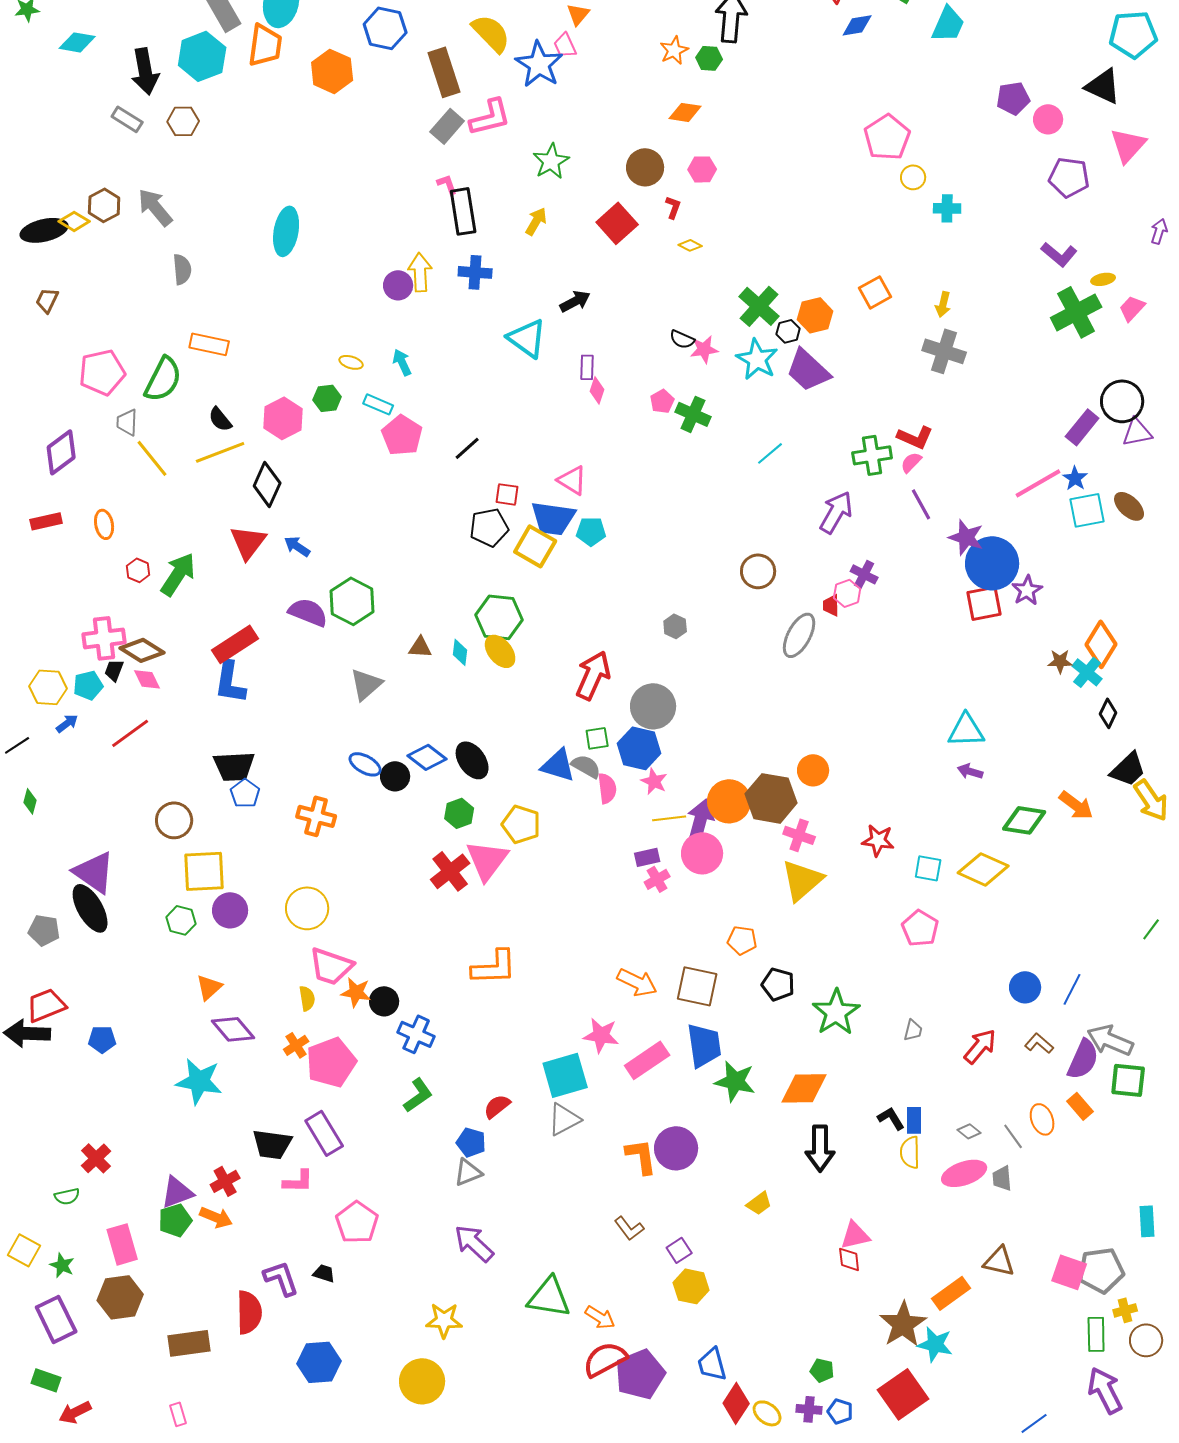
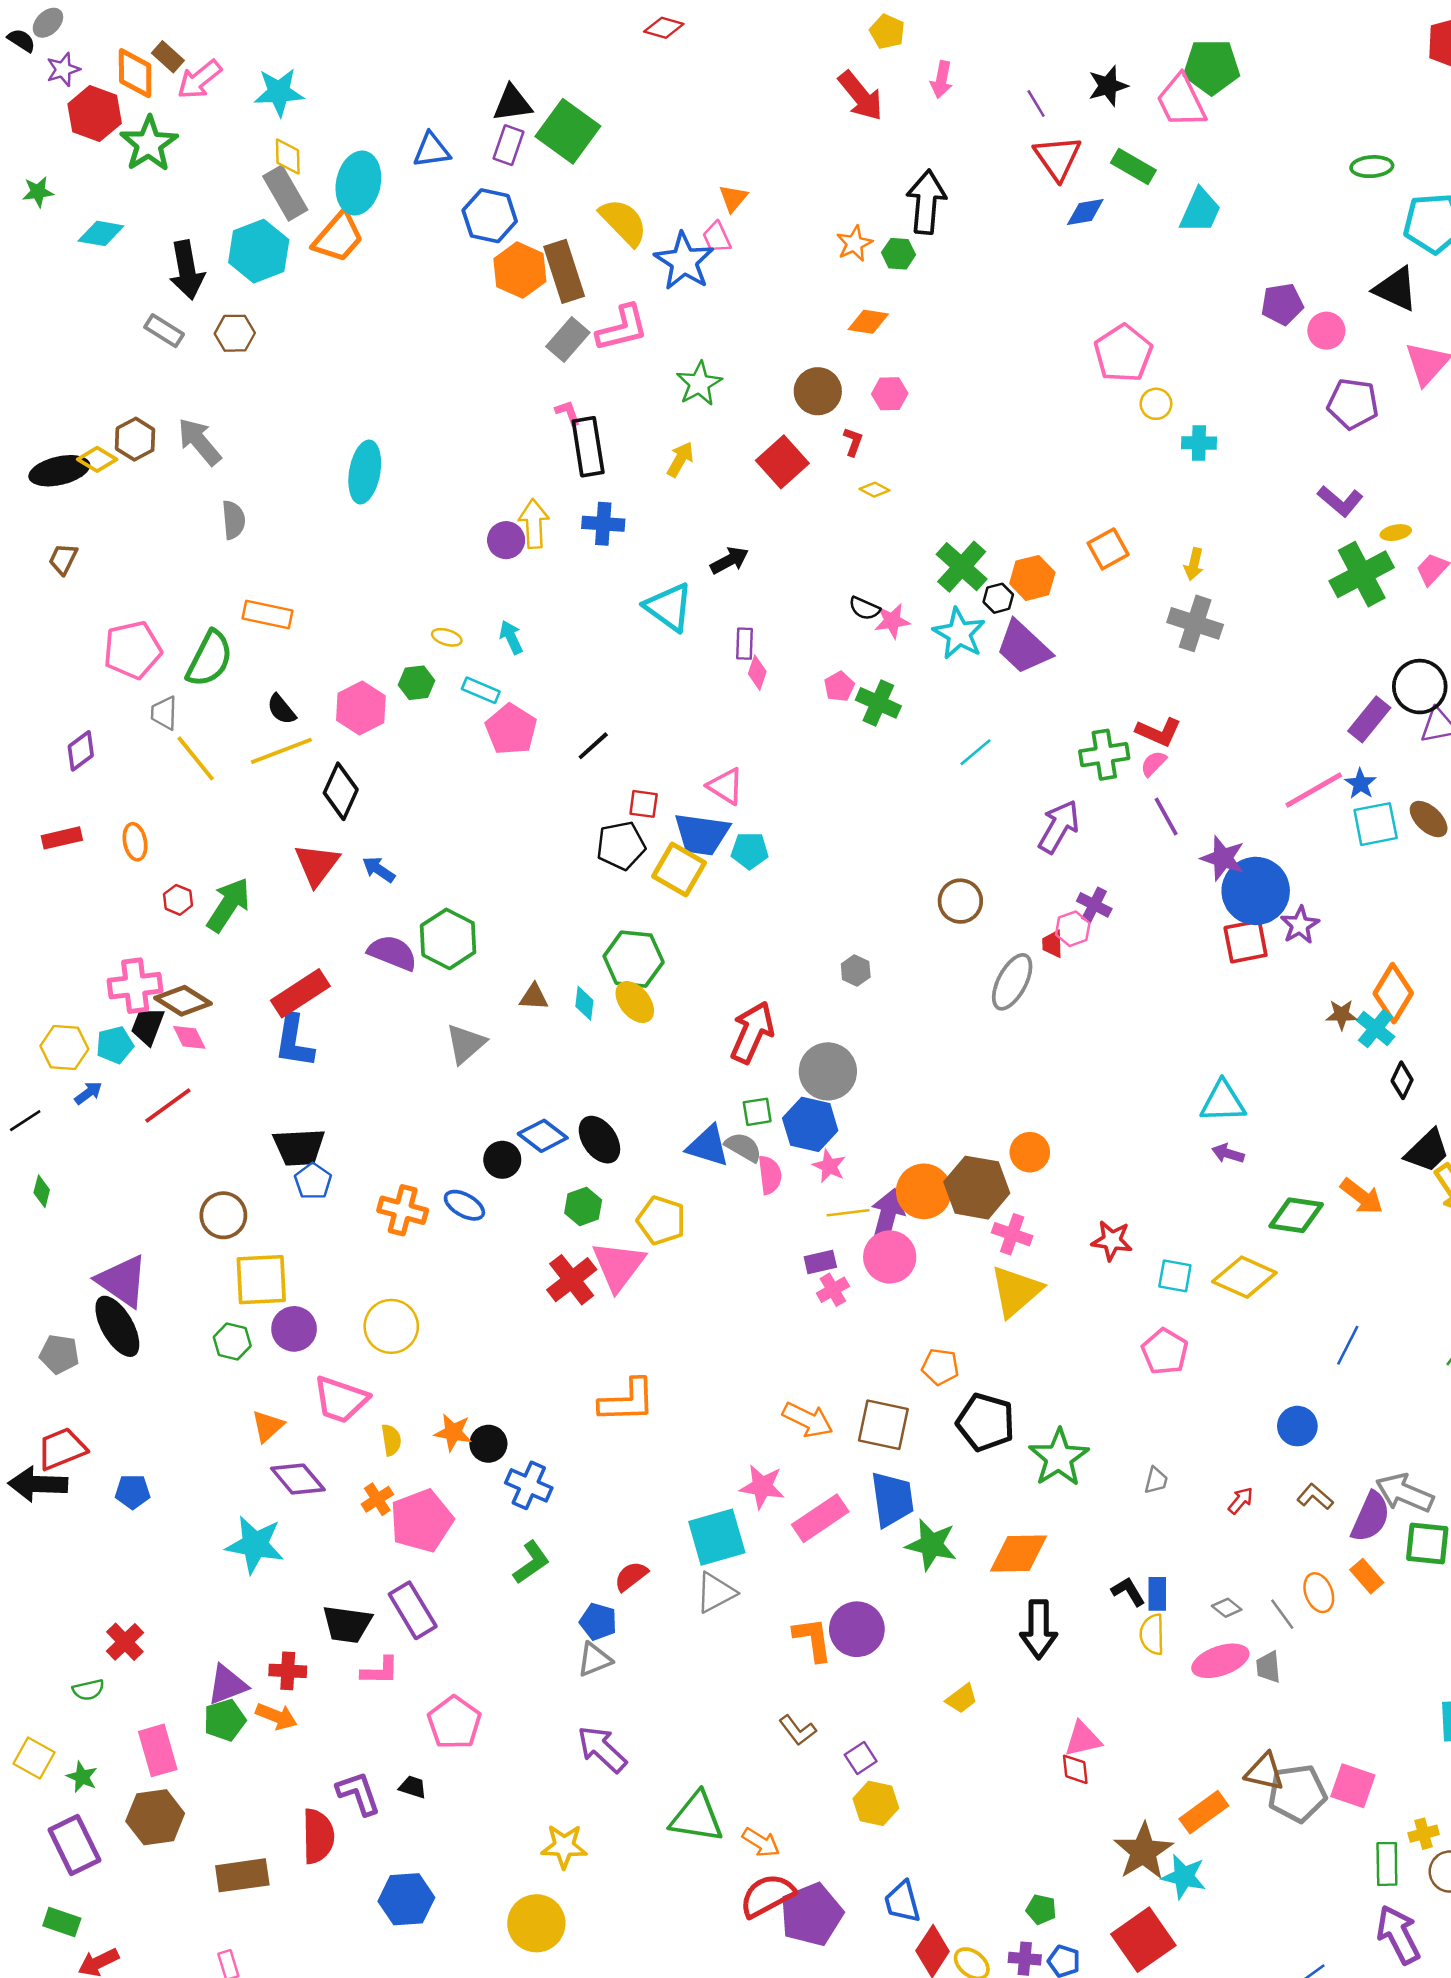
orange trapezoid: (265, 45) -> (338, 237), turned 33
orange hexagon: (332, 71) -> (520, 270), moved
purple diamond: (61, 452) -> (81, 751), size x0.7
black trapezoid: (114, 670) -> (148, 1026), size x1.4
blue ellipse: (365, 764) -> (464, 1205), moved
pink trapezoid: (331, 966) -> (341, 1400), moved
black pentagon: (778, 984) -> (986, 1422), size x1.4
blue line: (1072, 989) -> (1348, 1345), moved
red arrow: (980, 1046) -> (1241, 1501), size x0.6
red cross: (225, 1181) -> (288, 1671), turned 32
gray pentagon: (1101, 1270) -> (1297, 1793), moved

